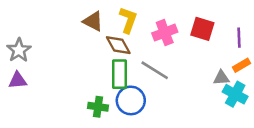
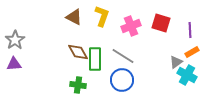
brown diamond: (118, 45) -> (78, 52), moved
gray triangle: (221, 78) -> (176, 62), turned -32
blue circle: (131, 100) -> (122, 80), moved

